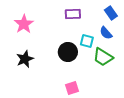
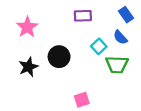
cyan square: (87, 41) -> (99, 46), turned 32
black circle: (68, 52) -> (59, 57), moved
green trapezoid: (103, 57) -> (117, 65), turned -30

